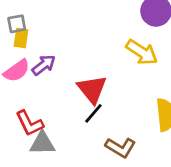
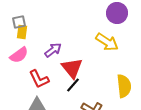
purple arrow: (44, 65) -> (53, 50), moved
red L-shape: (29, 123) -> (39, 79), moved

